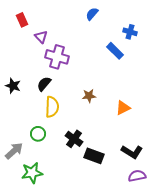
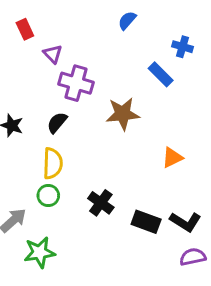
brown star: (89, 96) -> (123, 114), moved, size x1.6
yellow semicircle: (52, 107) -> (53, 163), moved
black rectangle: (94, 156) -> (146, 222), moved

